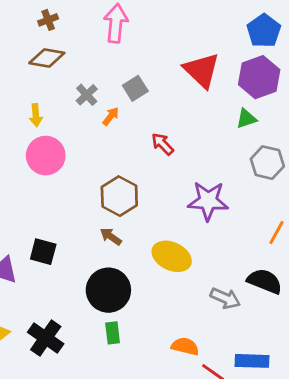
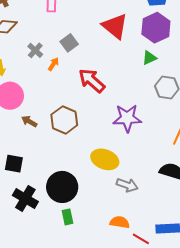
red arrow: (163, 144) -> (92, 81), size x1.6
brown arrow: (111, 236) -> (29, 121), moved
gray arrow: (225, 298) -> (127, 185), moved
black cross: (46, 338) -> (25, 199), moved

